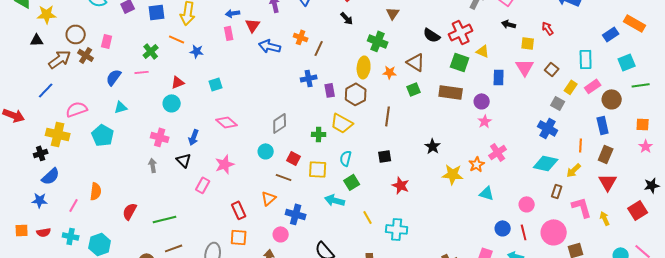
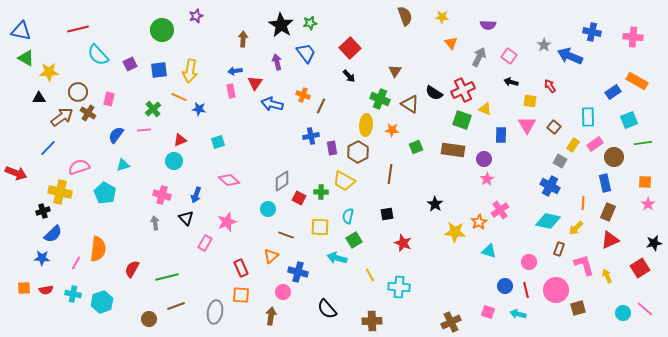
brown triangle: (416, 62) -> (410, 104), moved
red square: (294, 158) -> (299, 198), moved
red triangle: (608, 182) -> (610, 240), turned 36
orange semicircle: (96, 191) -> (98, 249), size x1.4

